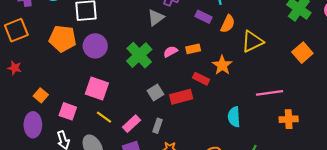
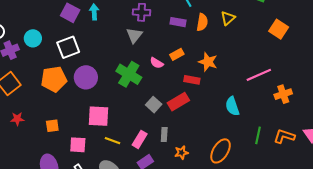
yellow triangle: (252, 41) -> (228, 18), moved, size x0.7
pink semicircle: (170, 52) -> (157, 63), turned -104
orange square: (41, 95) -> (52, 126), moved, turned -32

